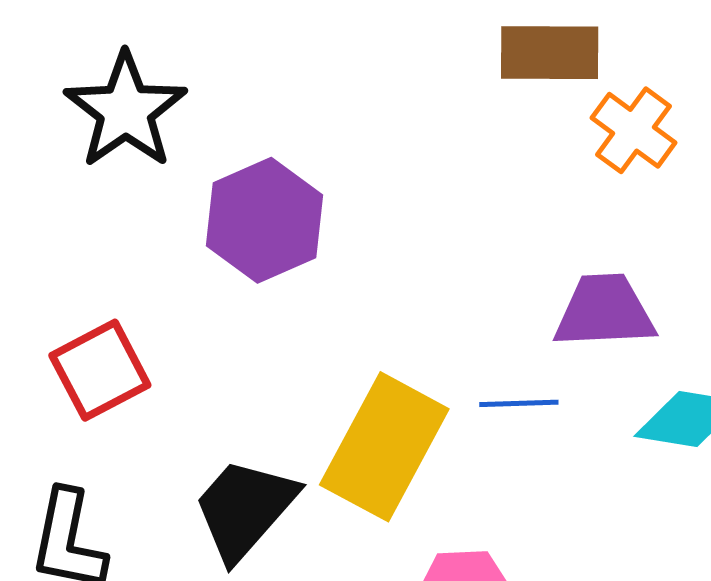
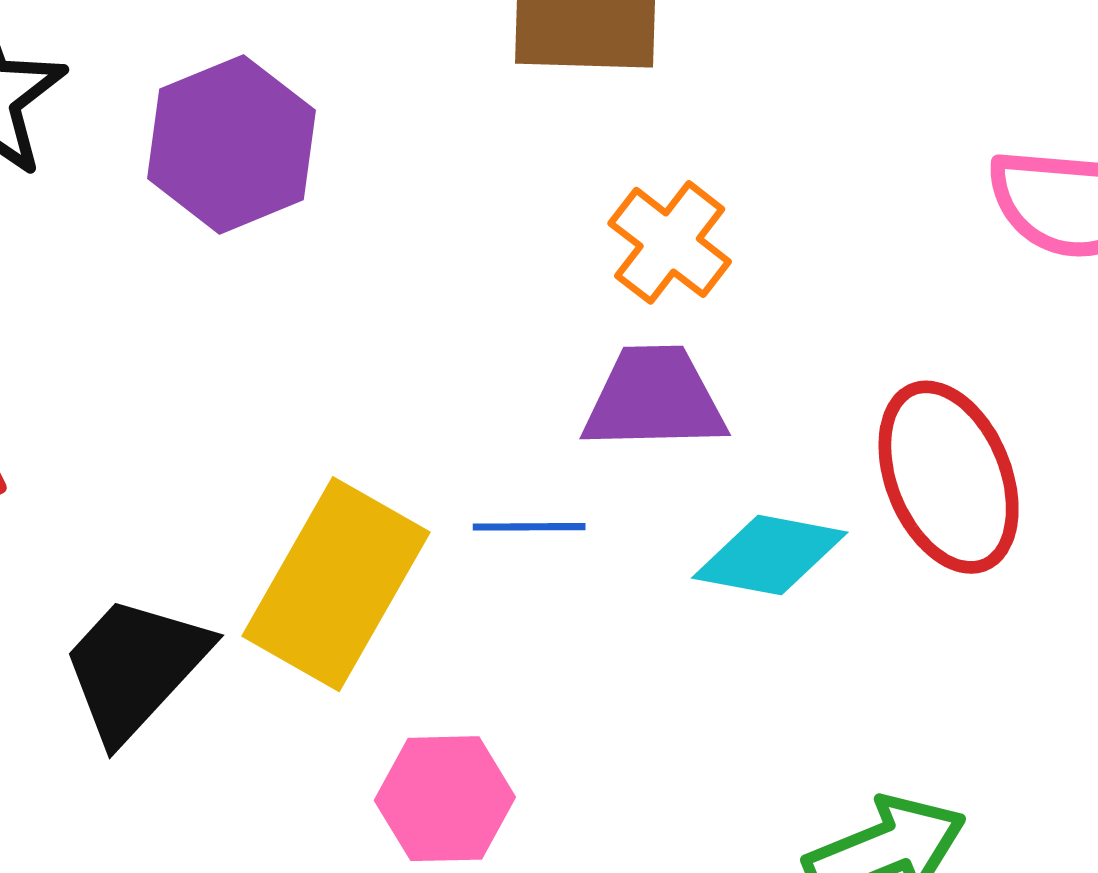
orange cross: (634, 130) -> (670, 242), moved
purple hexagon: (264, 220) -> (231, 144), moved

